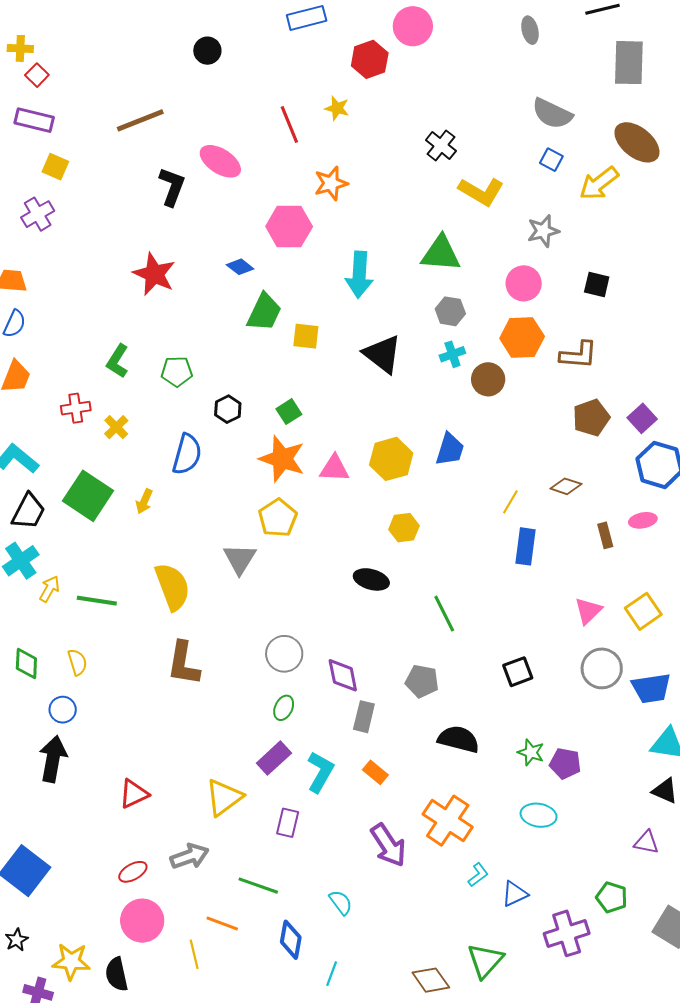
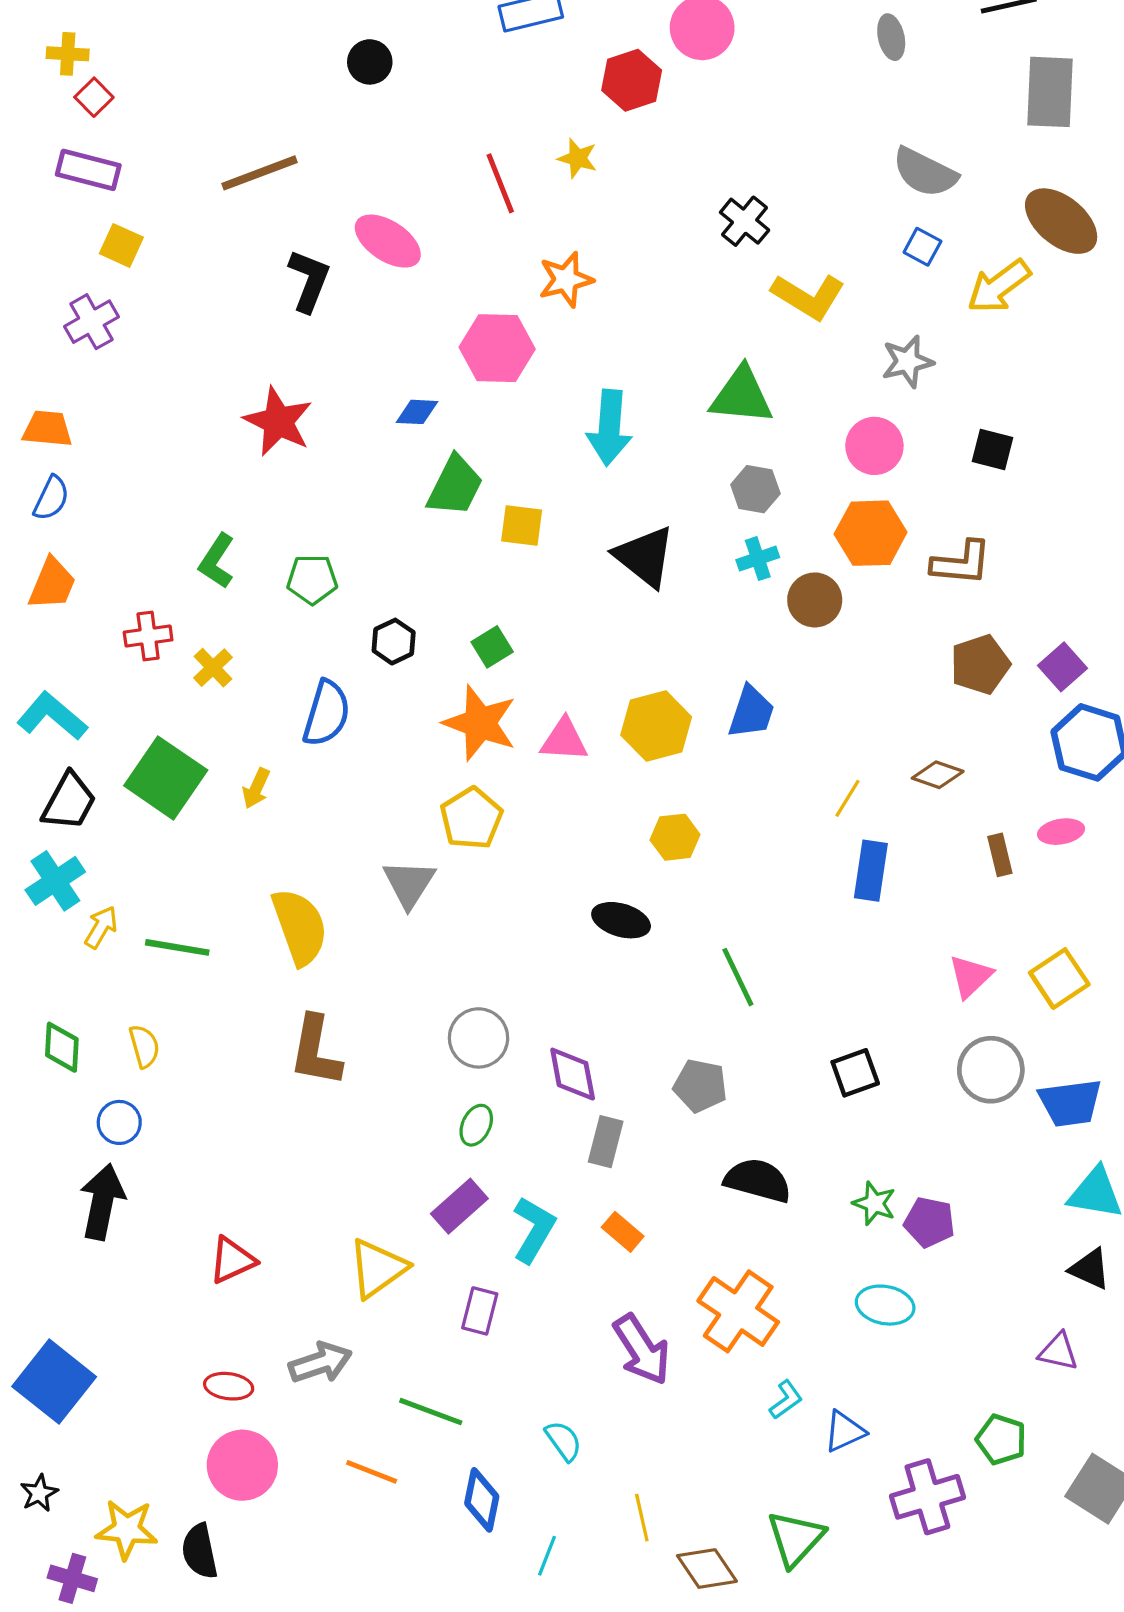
blue diamond: (240, 267) -> (417, 412), turned -36
red ellipse: (133, 872) -> (229, 1386), turned 36
yellow line: (194, 954) -> (642, 1518), moved

